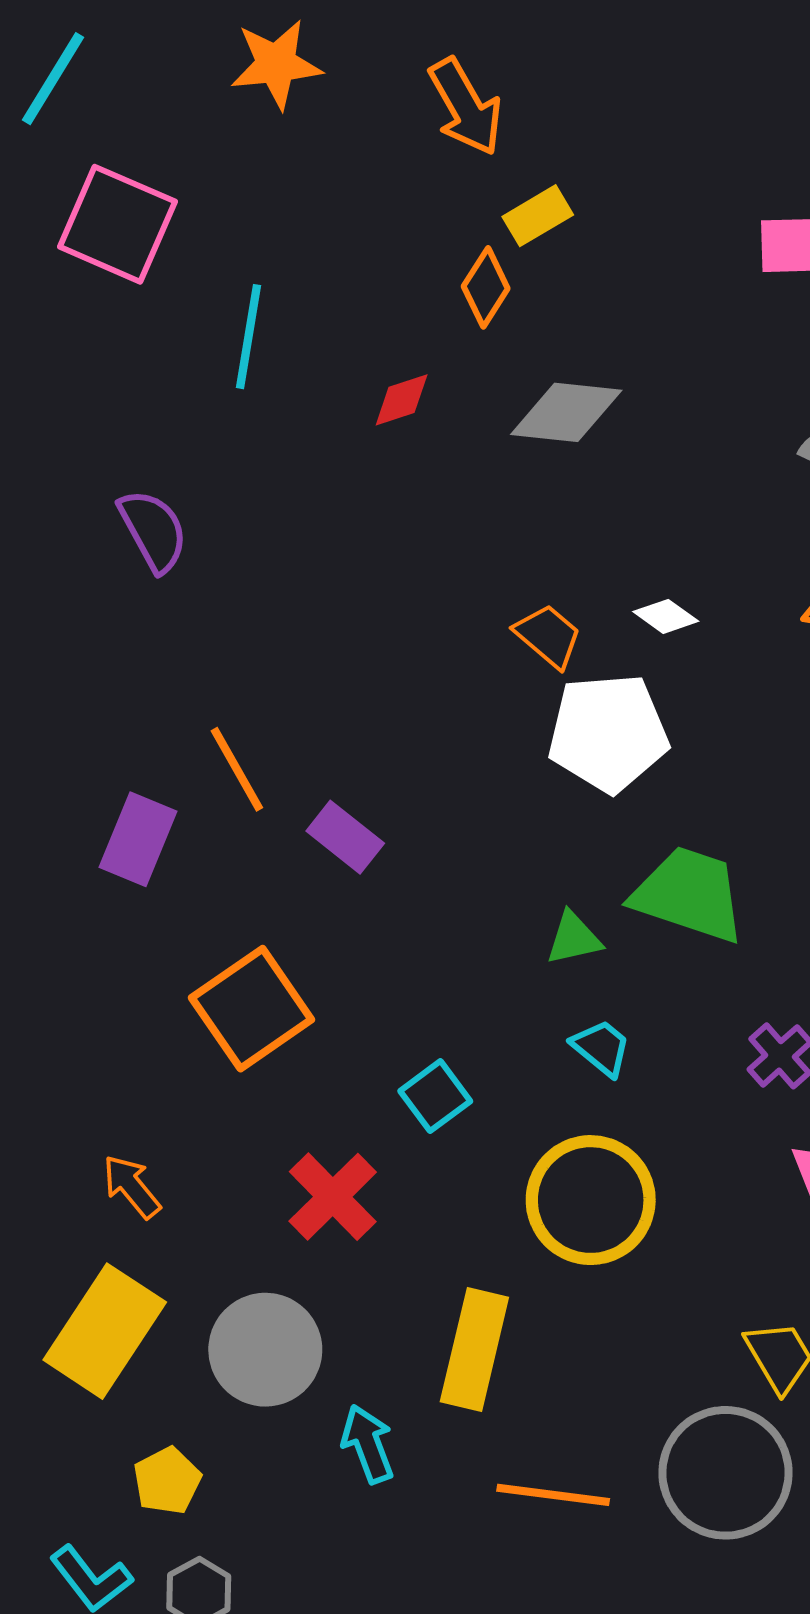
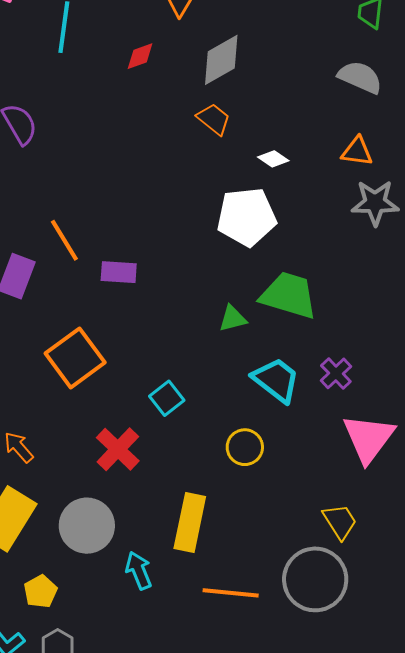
gray diamond: (566, 412) -> (221, 60), turned -34
orange trapezoid: (548, 636) -> (214, 119), moved
purple rectangle: (345, 837) -> (119, 272), turned -33
cyan trapezoid: (601, 1048) -> (276, 380), moved, size x1.6
yellow circle: (591, 1200) -> (245, 447), size x0.6

